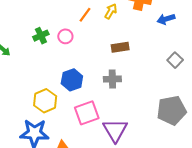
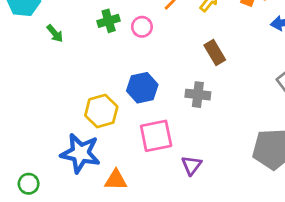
brown rectangle: (120, 47) -> (215, 52), turned 60
purple triangle: (115, 130) -> (192, 165), size x0.6

